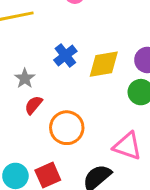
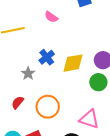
gray star: (25, 78) -> (28, 73), moved
red semicircle: (34, 105) -> (18, 103), moved

